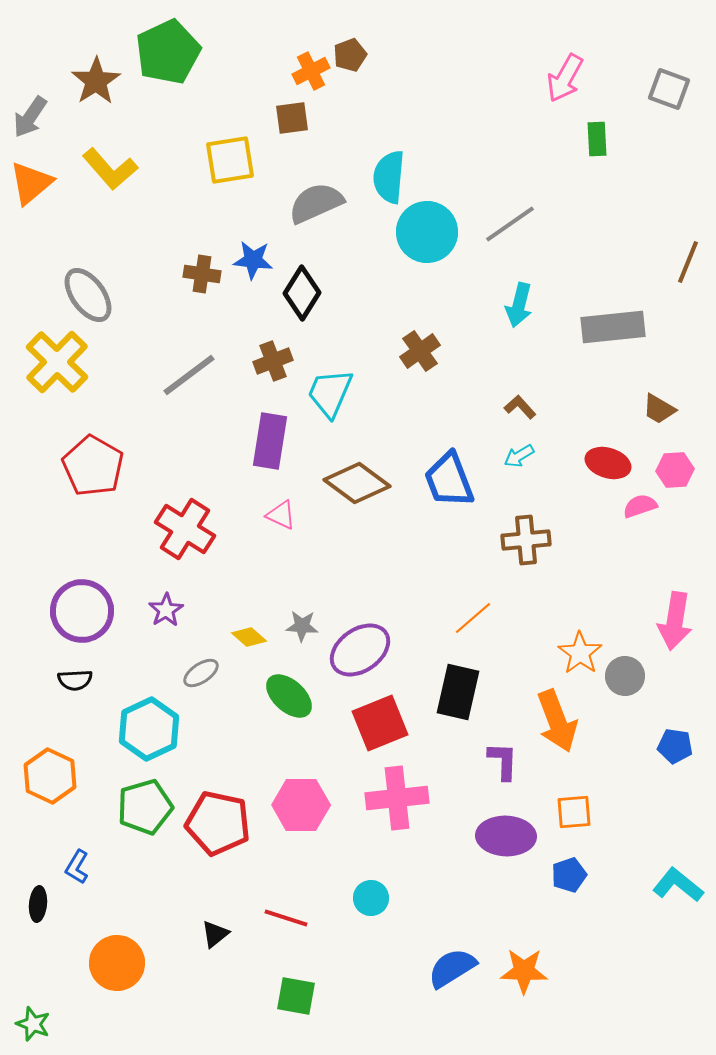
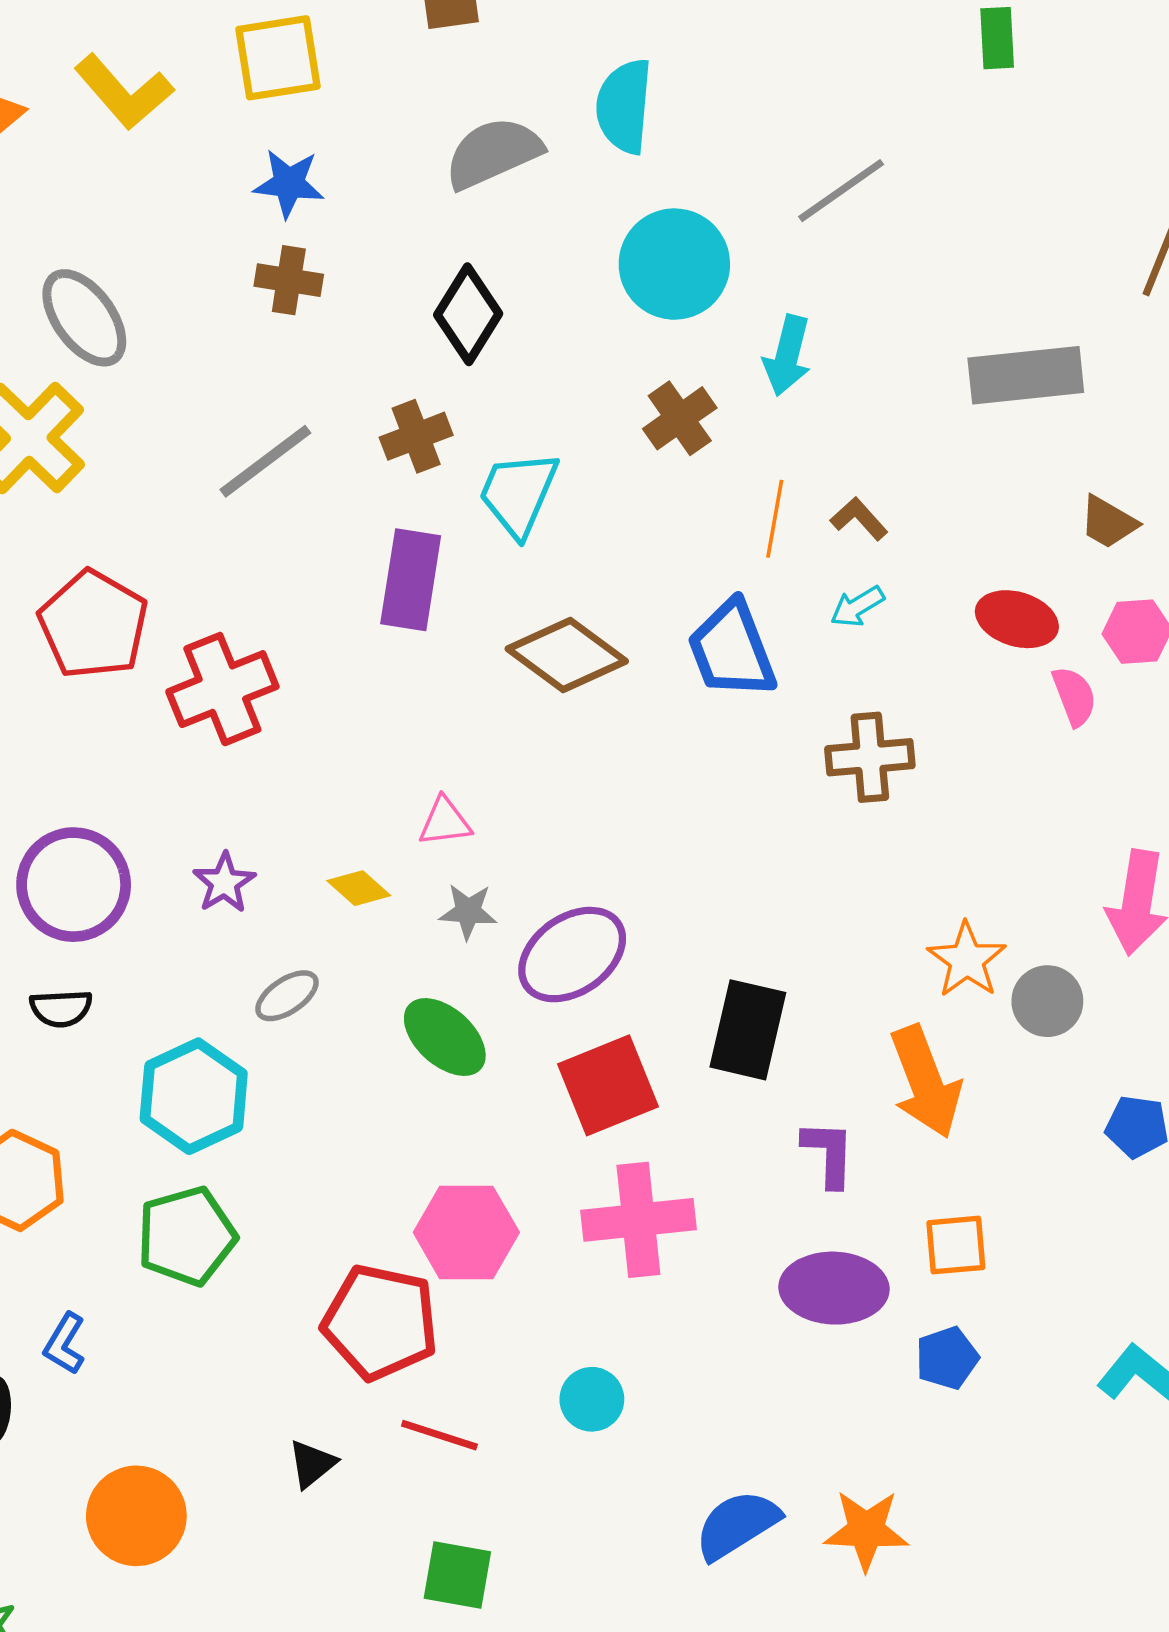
yellow square: (230, 160) -> (278, 58), moved
cyan circle: (427, 232) -> (674, 264), moved
blue star: (253, 260) -> (289, 183), moved
cyan arrow: (519, 305) -> (787, 356), moved
pink semicircle: (640, 506) -> (1074, 696), turned 88
pink triangle: (281, 515) -> (445, 822), moved, turned -32
red cross: (185, 529) -> (222, 689), moved, turned 36
orange line: (473, 618) -> (775, 519), moved, turned -39
yellow diamond: (249, 637) -> (359, 888), moved
red pentagon: (218, 823) -> (380, 1322), moved

